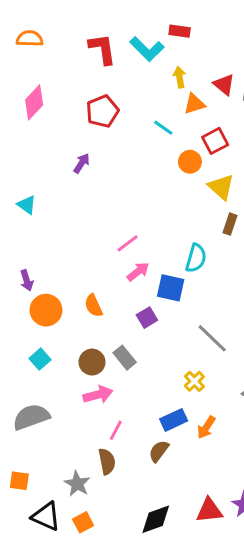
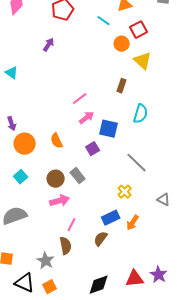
brown rectangle: (230, 224) -> (122, 86), moved
cyan semicircle: (196, 258) -> (141, 114), moved

